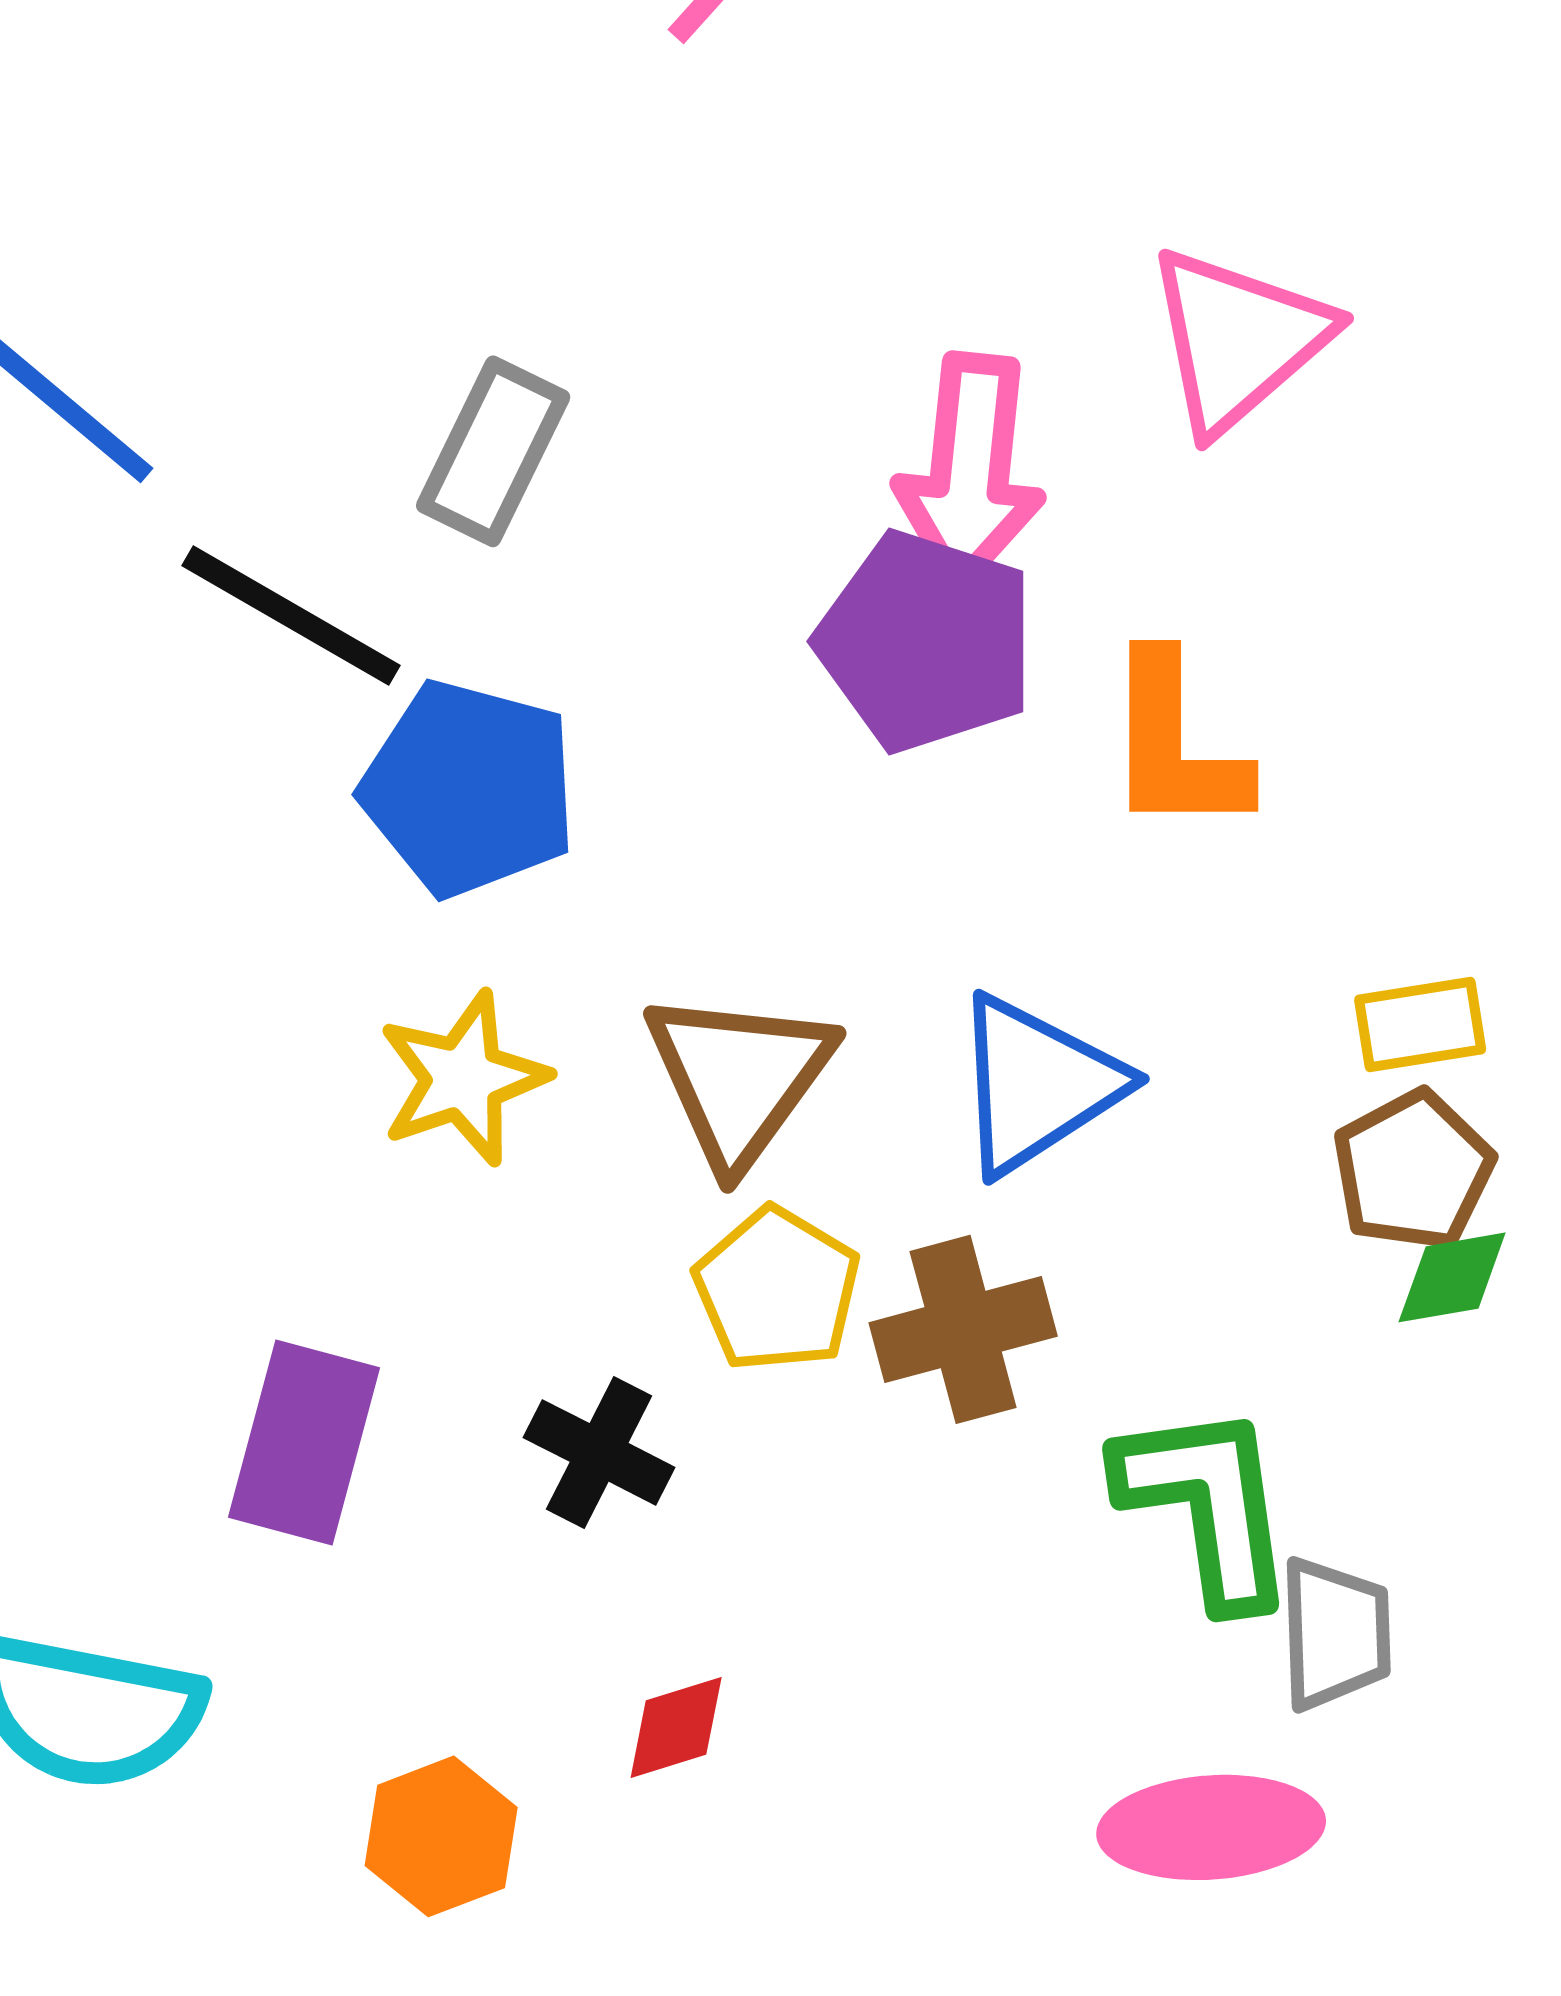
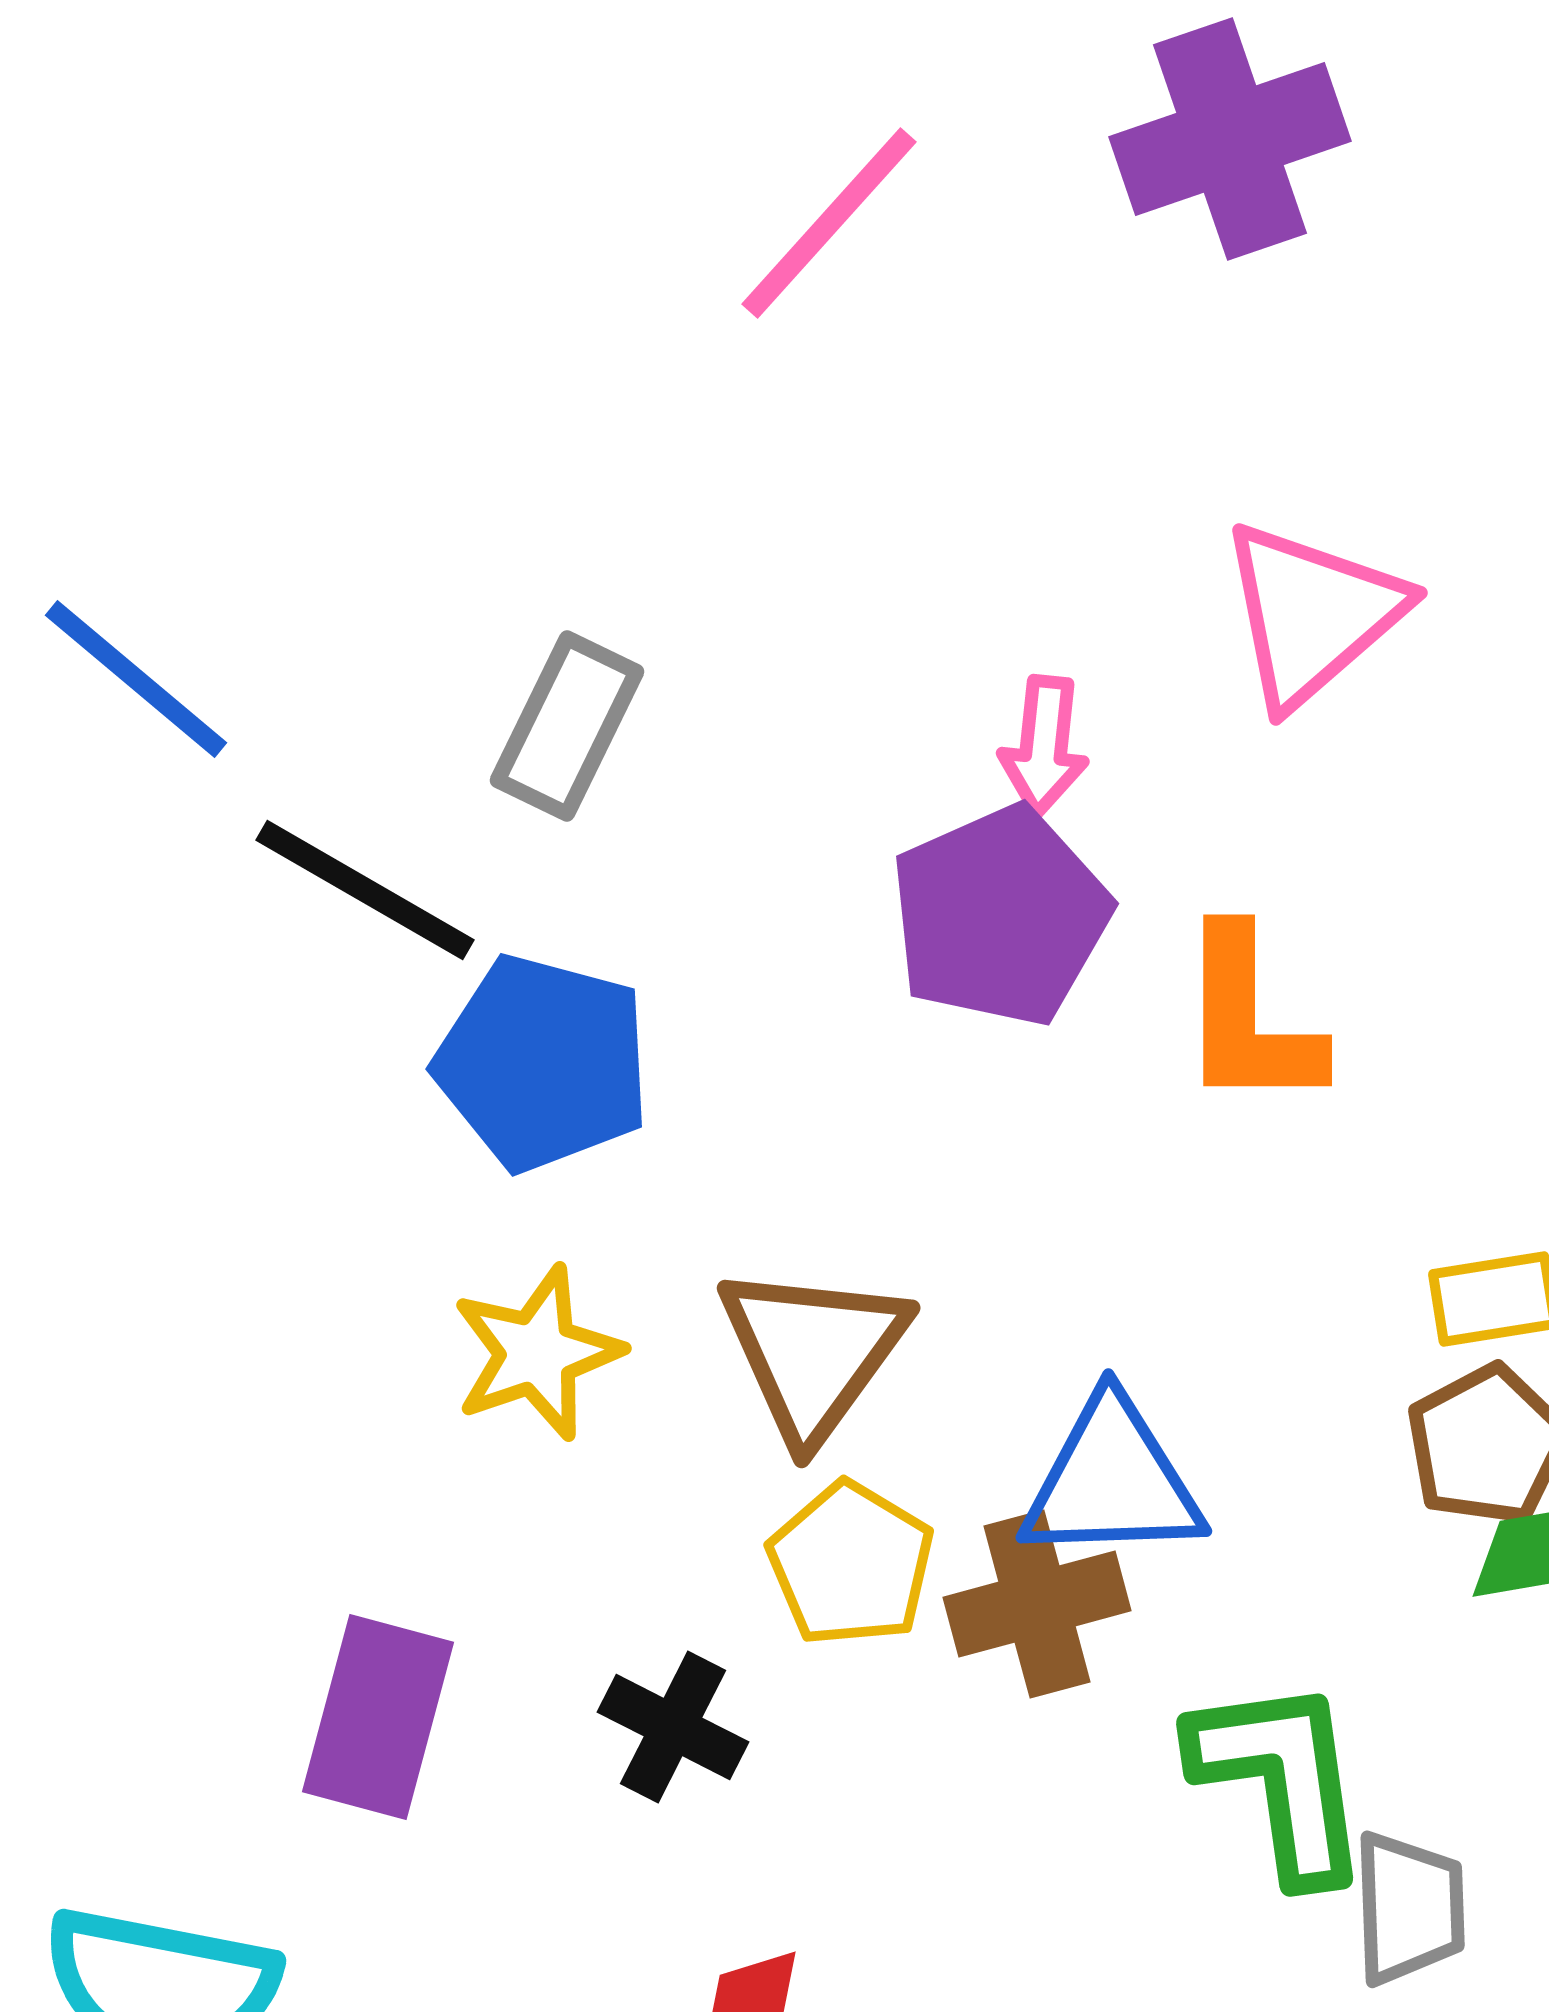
pink arrow: (970, 471) -> (1044, 746), size x0.6
purple pentagon: (926, 641) -> (1000, 916), turned 30
blue triangle: (1037, 1084) -> (1112, 1481), moved, turned 31

